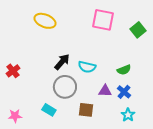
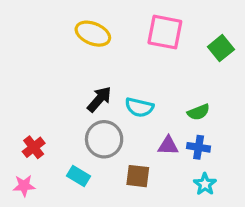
yellow ellipse: (45, 21) -> (93, 34), moved
red cross: (13, 71) -> (34, 147), moved
blue cross: (124, 92) -> (199, 147), turned -32

